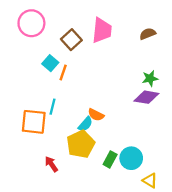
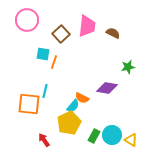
brown semicircle: (148, 34) -> (113, 33), moved, turned 48
cyan square: (50, 63) -> (43, 54), turned -32
purple diamond: (146, 97) -> (107, 88), moved
yellow triangle: (150, 181) -> (131, 140), moved

